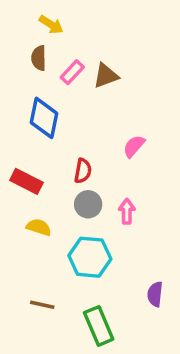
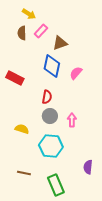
pink rectangle: (72, 72) -> (41, 31), moved
blue diamond: (44, 118) -> (52, 66), moved
pink semicircle: (134, 146) -> (76, 73), moved
red rectangle: (26, 181) -> (15, 78), moved

